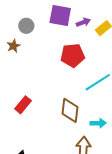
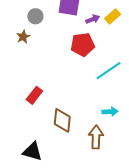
purple arrow: (83, 22) -> (93, 19), moved
brown diamond: (70, 110) -> (62, 120), moved

